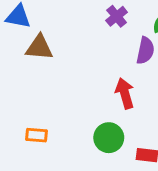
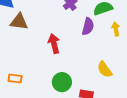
red arrow: (125, 93) -> (54, 44), moved

